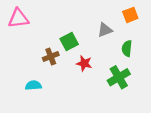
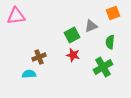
green square: (69, 42) -> (72, 35), moved
brown cross: (51, 56) -> (39, 57), moved

